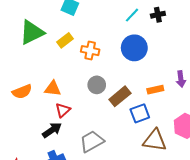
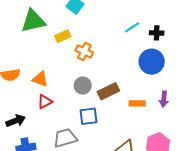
blue circle: (134, 48) -> (152, 62), moved
brown rectangle: (120, 96) -> (108, 91), moved
blue square: (140, 113) -> (89, 116), moved
black arrow: (52, 130) -> (16, 121), moved

